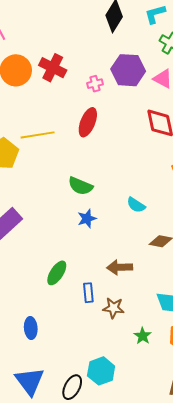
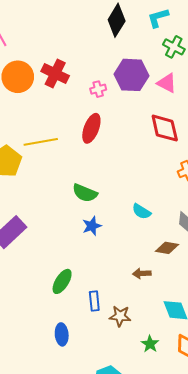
brown arrow: (120, 267) -> (142, 273), moved, size x0.7
blue ellipse: (31, 328) -> (62, 334), moved

